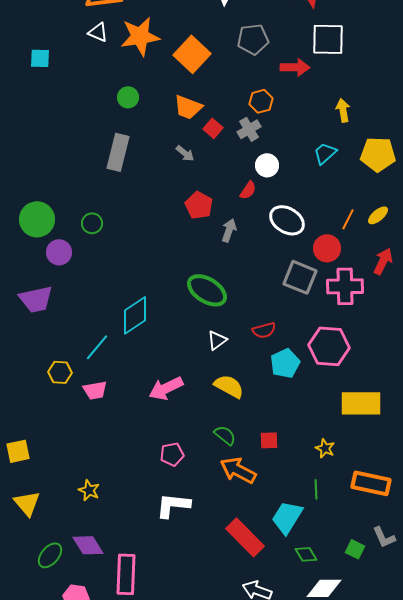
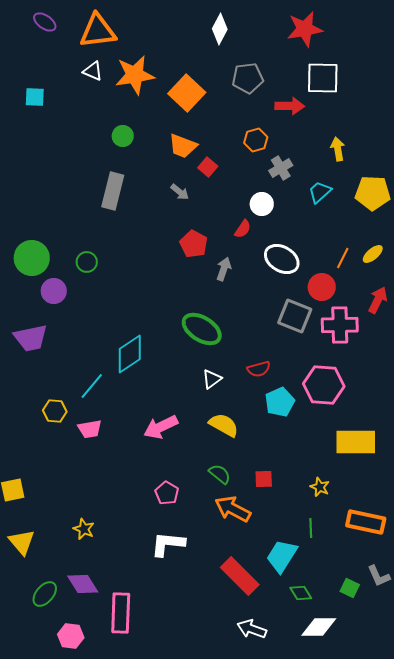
gray cross: (249, 129) -> (281, 168), moved
pink pentagon: (172, 454) -> (167, 493), turned -30

